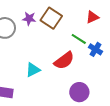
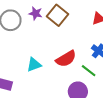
green line: (79, 39) -> (89, 71), moved

